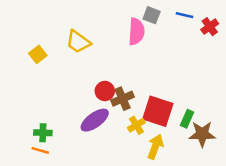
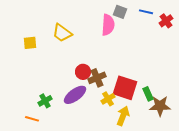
yellow square: (38, 54) -> (30, 43), turned 32
green rectangle: (187, 119) -> (148, 94), turned -48
green cross: (43, 133) -> (45, 101), moved, turned -32

